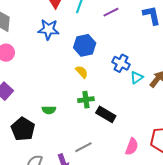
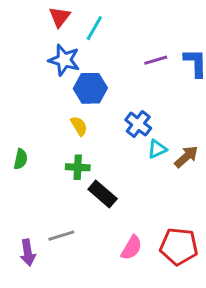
purple line: (111, 12) -> (156, 60), moved
blue star: (49, 29) -> (64, 60), moved
green semicircle: (49, 110) -> (21, 159), moved, turned -88

